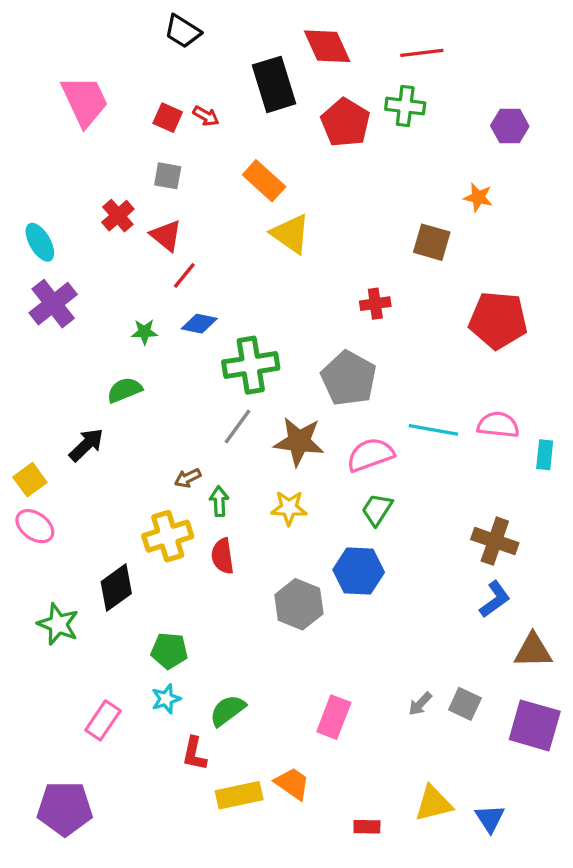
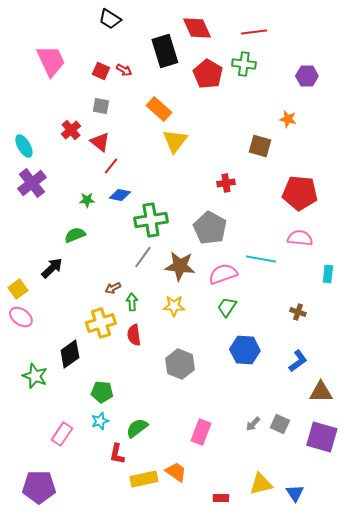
yellow triangle: (291, 234) -> (175, 141), turned 32
pink semicircle: (498, 425) -> (300, 238), moved
brown cross: (495, 541) -> (298, 312), moved, size x0.6
blue hexagon: (359, 571) -> (245, 350), moved

